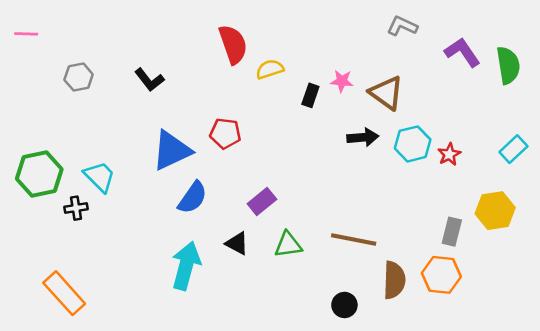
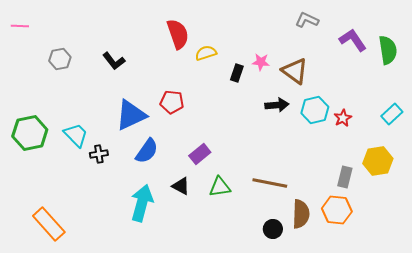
black cross: (76, 208) -> (99, 154), moved
black circle: (344, 305) -> (273, 229), moved

